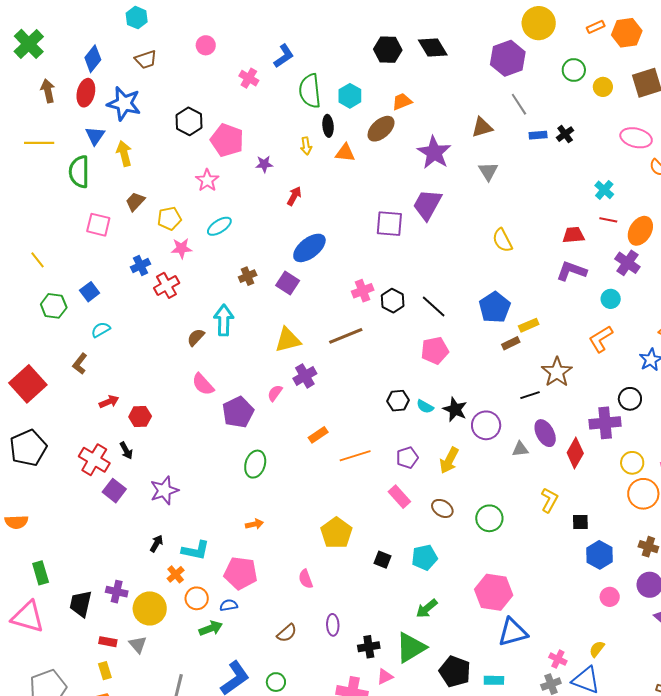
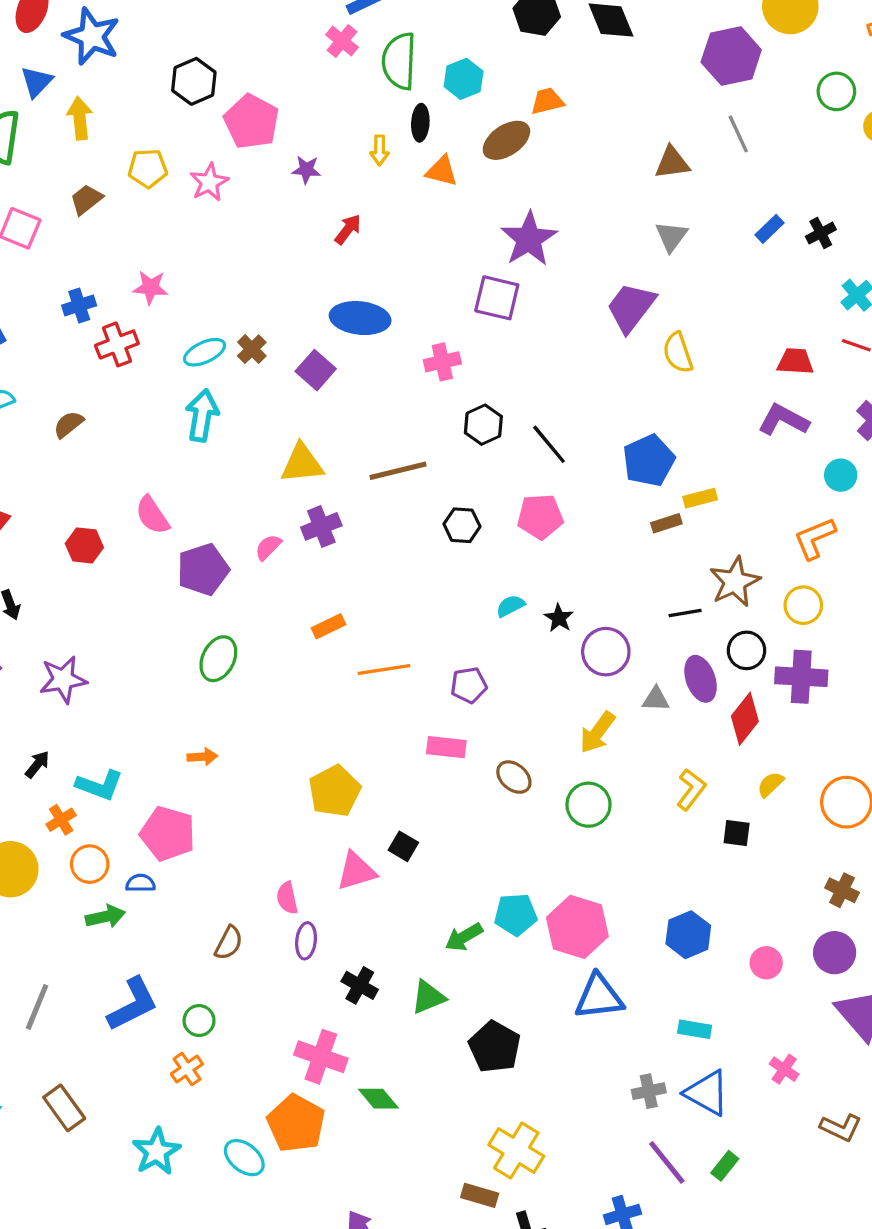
pink cross: (249, 78) -> (342, 41), moved
black cross: (565, 134) -> (821, 233), moved
blue rectangle: (538, 135) -> (770, 229), moved, turned -48
purple star: (434, 152) -> (529, 239), moved
purple trapezoid: (427, 205) -> (631, 307), moved
yellow pentagon: (169, 218) -> (148, 168), moved
cyan ellipse: (219, 226) -> (205, 352), moved
blue ellipse: (309, 248) -> (360, 318), turned 36
brown cross: (248, 276) -> (252, 349), turned -30
pink cross: (363, 291) -> (442, 362), moved
brown semicircle: (196, 337) -> (69, 424), moved
black circle: (630, 399) -> (747, 650), moved
black hexagon: (398, 401) -> (462, 525), moved
cyan semicircle: (425, 407) -> (510, 606), turned 114
black star: (455, 409) -> (559, 618), size x0.7
red hexagon: (140, 417) -> (84, 545), moved
yellow arrow: (449, 460) -> (597, 732), moved
yellow circle: (632, 463) -> (803, 605), moved
pink rectangle: (399, 497) -> (446, 747), turned -50
blue hexagon: (600, 555) -> (688, 935), moved
cyan pentagon: (425, 558) -> (516, 914), moved
pink semicircle: (306, 579) -> (287, 898), moved
brown semicircle: (287, 633) -> (229, 943), turned -30
black cross: (369, 647) -> (360, 985), turned 30
green triangle: (411, 648) -> (428, 997), size x0.7
yellow semicircle: (597, 649) -> (770, 784), moved
pink cross: (558, 659) -> (784, 1069), moved
pink triangle: (385, 677) -> (356, 871), moved, size x1.5
cyan rectangle: (494, 680) -> (695, 1029), moved

